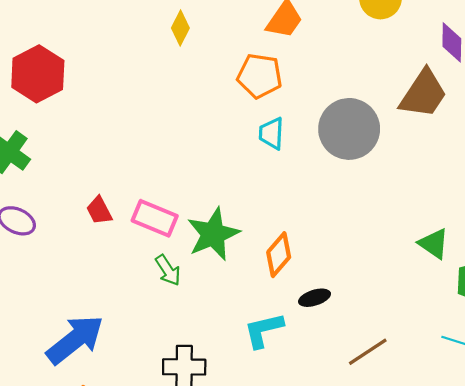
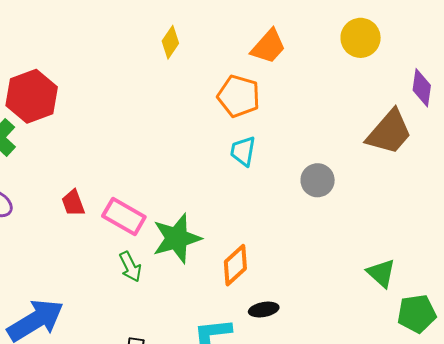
red hexagon: (38, 74) -> (32, 96), moved
gray circle: (349, 129) -> (318, 180), moved, size x0.6

